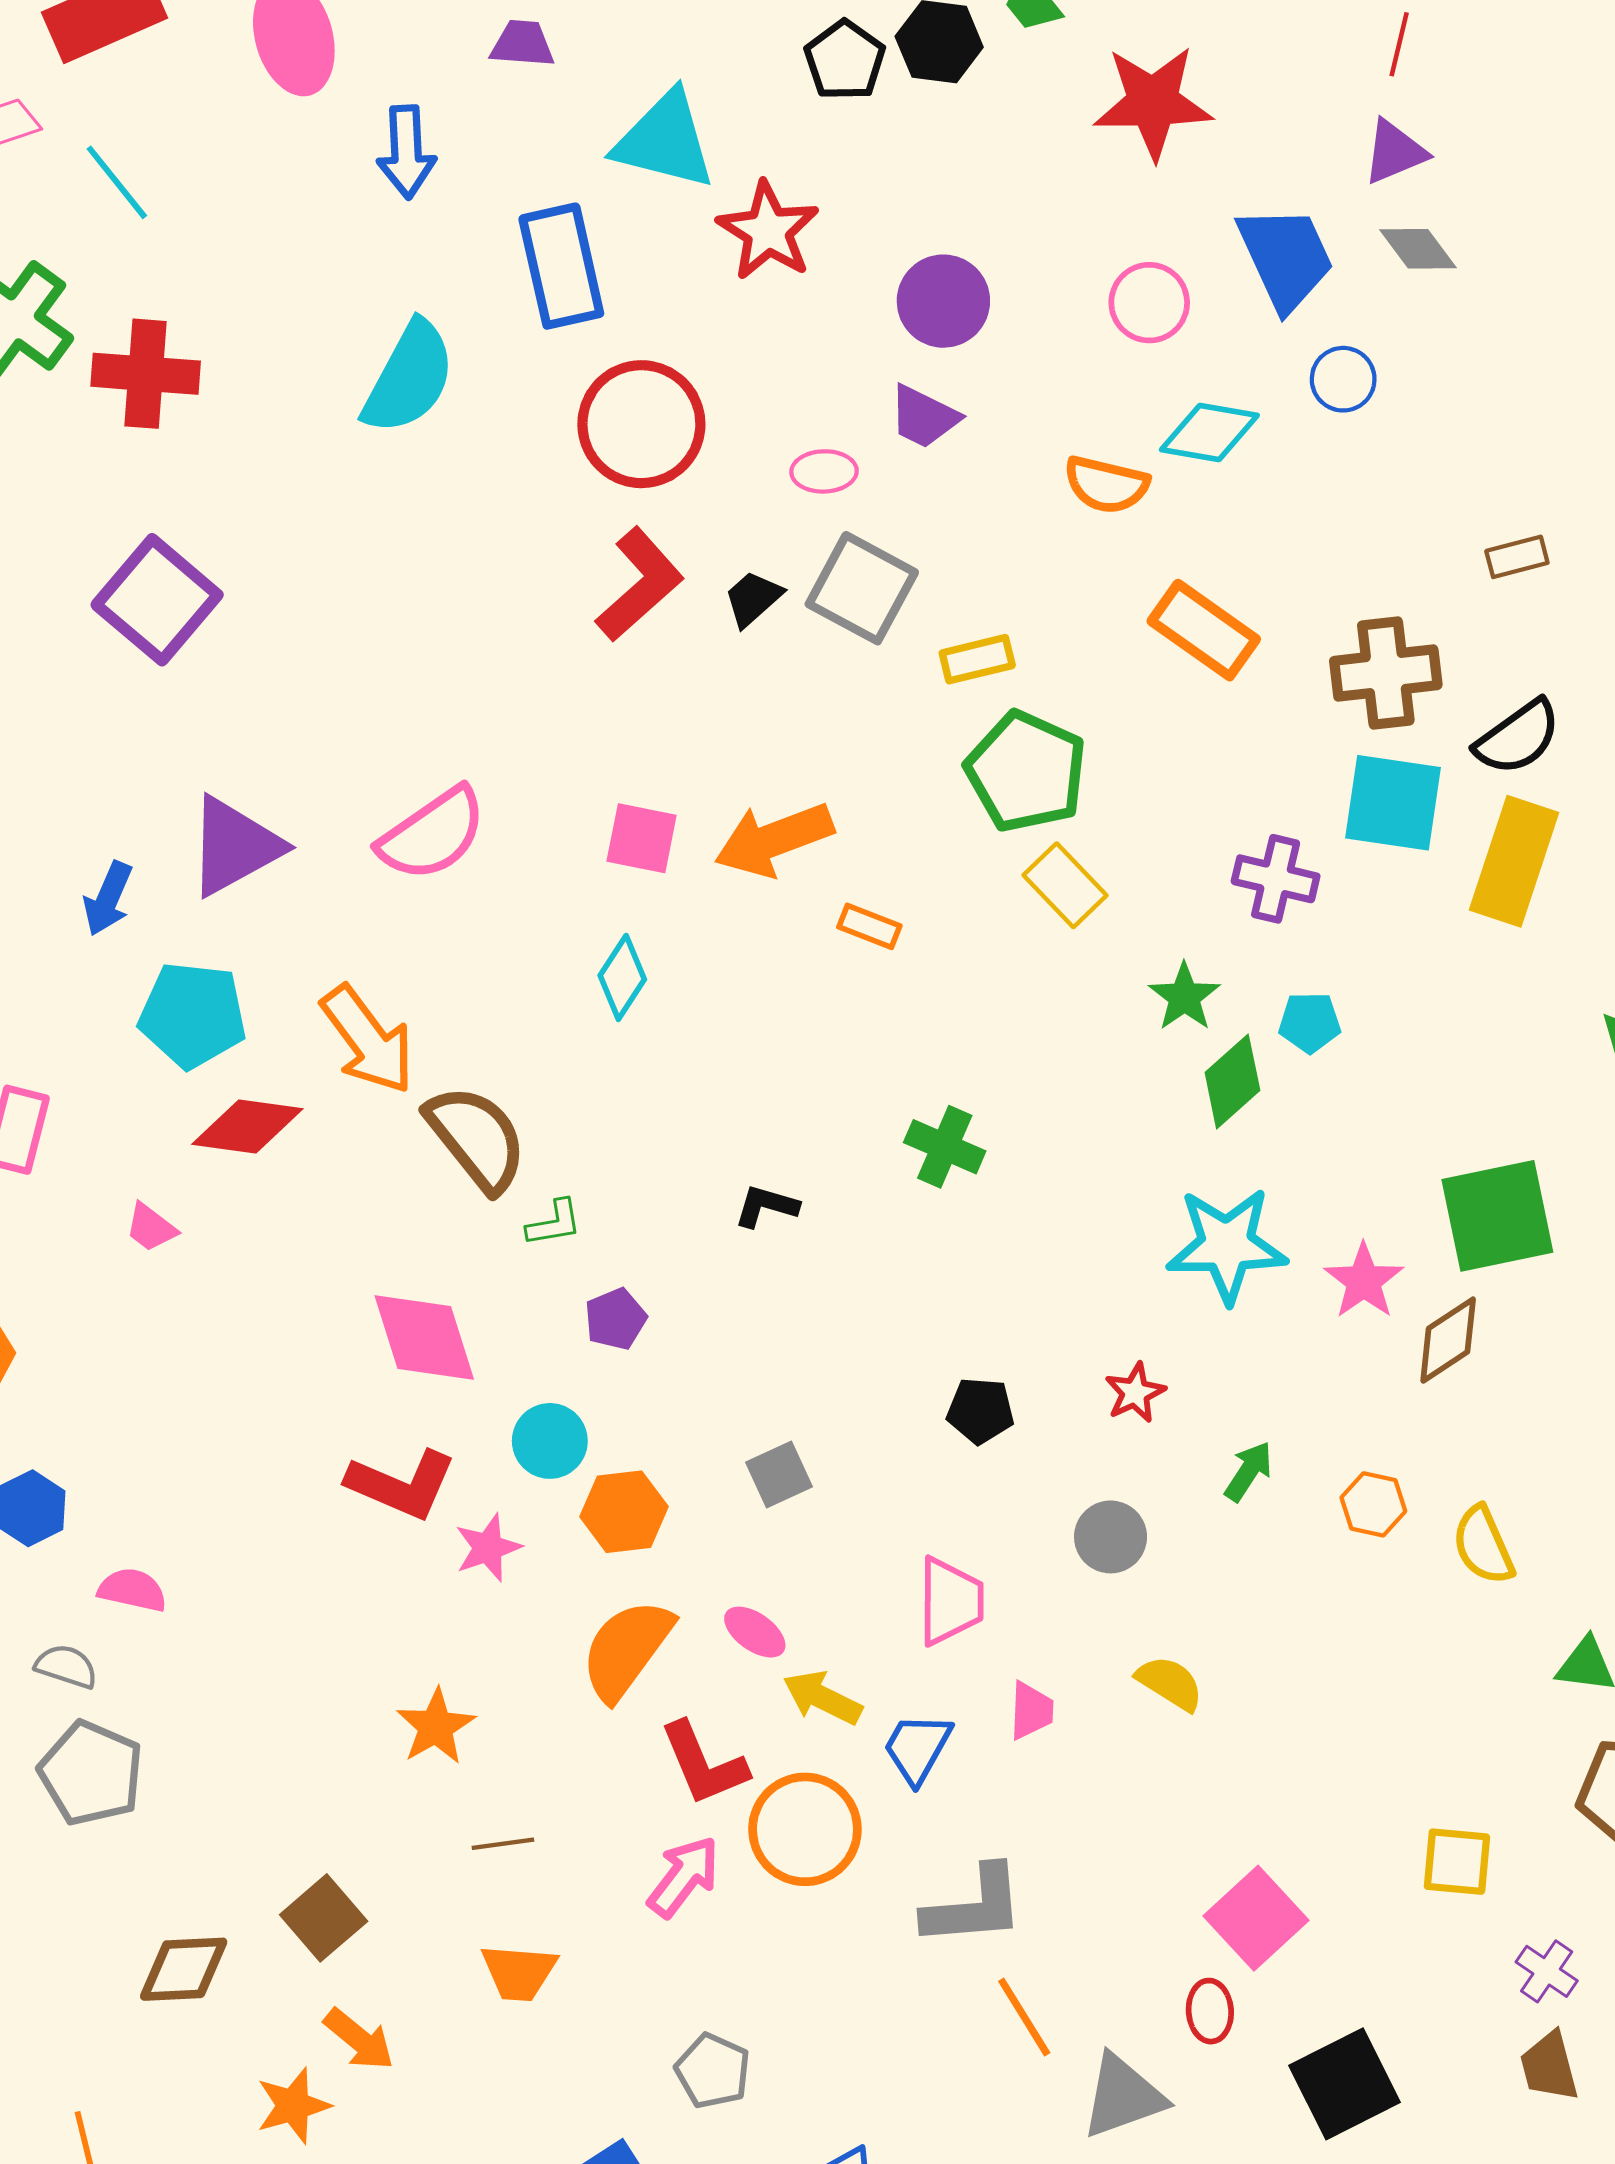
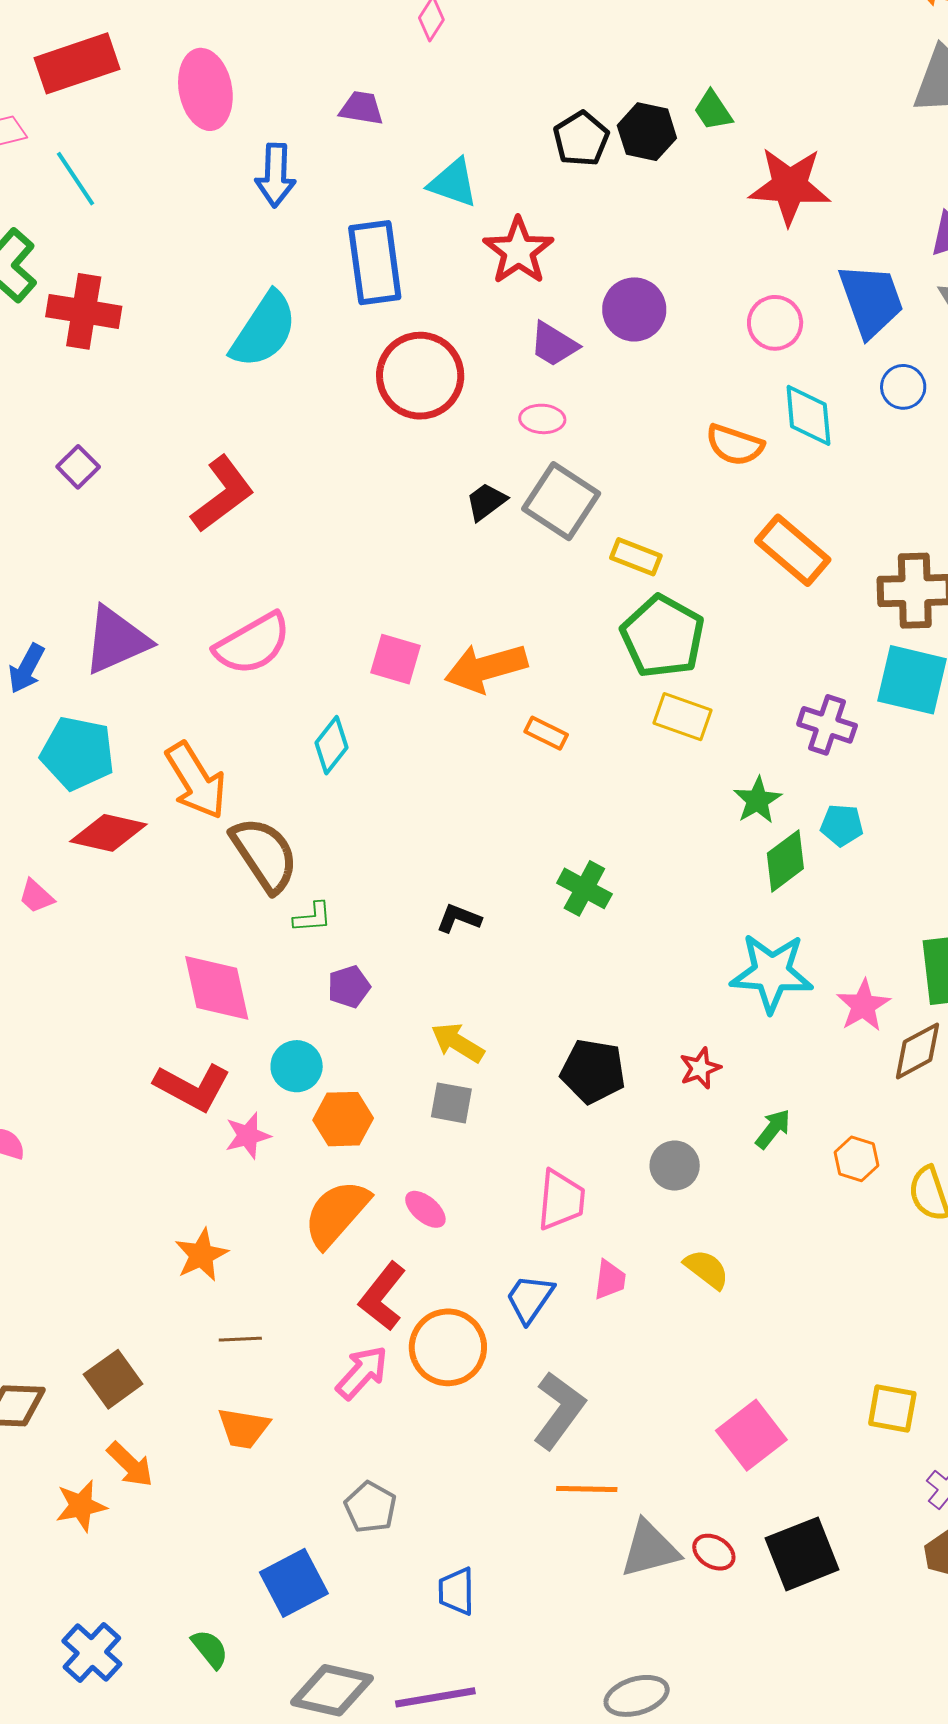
cyan triangle: (665, 141) -> (453, 183), size x0.7
purple trapezoid: (924, 417) -> (554, 344), moved
cyan diamond: (1209, 433) -> (808, 415), turned 70
red L-shape: (640, 584) -> (222, 494), moved
purple square: (157, 600) -> (78, 467), size x0.5
yellow rectangle: (977, 659) -> (636, 557), turned 30
yellow rectangle: (1065, 885) -> (682, 717), turned -32
cyan diamond: (622, 977) -> (331, 745), moved
black pentagon: (980, 1411) -> (593, 1071), size x1.4
gray square: (779, 1475) -> (451, 1103), turned 30
yellow arrow: (822, 1698) -> (458, 1043), moved
red L-shape: (704, 1764) -> (382, 1296), turned 56
gray L-shape: (974, 1906) -> (559, 1410), turned -54
red ellipse: (1210, 2011) -> (714, 1552), moved, turned -60
orange line: (1024, 2017) -> (587, 1489), turned -62

